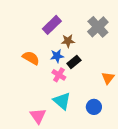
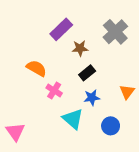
blue star: (57, 56) -> (92, 98), moved
pink cross: (59, 75) -> (54, 91), moved
pink triangle: (38, 116) -> (15, 132), moved

